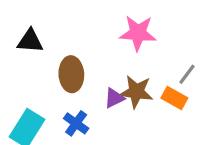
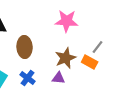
brown star: (136, 92) -> (66, 58), turned -30
purple triangle: (114, 98) -> (59, 78), moved, turned 32

